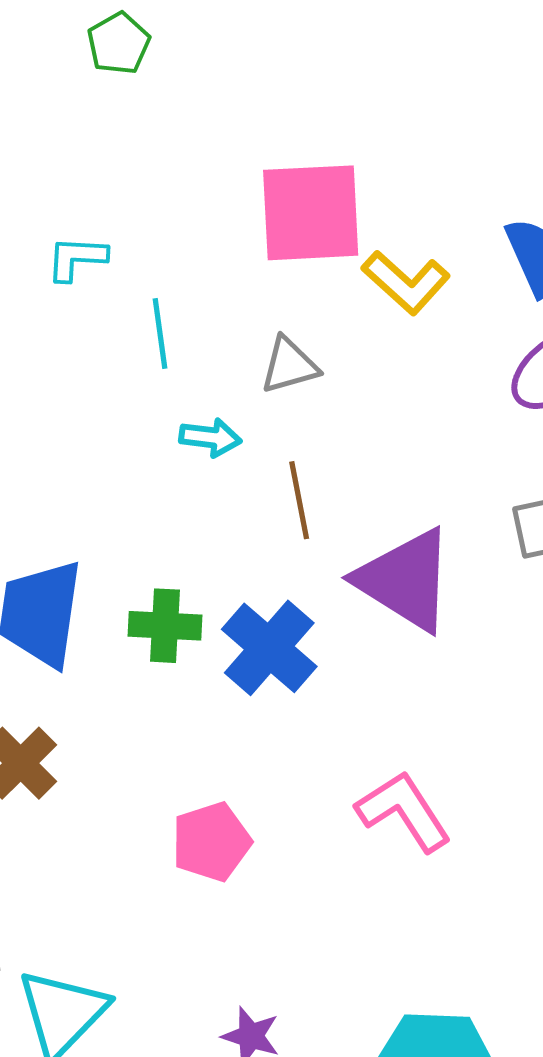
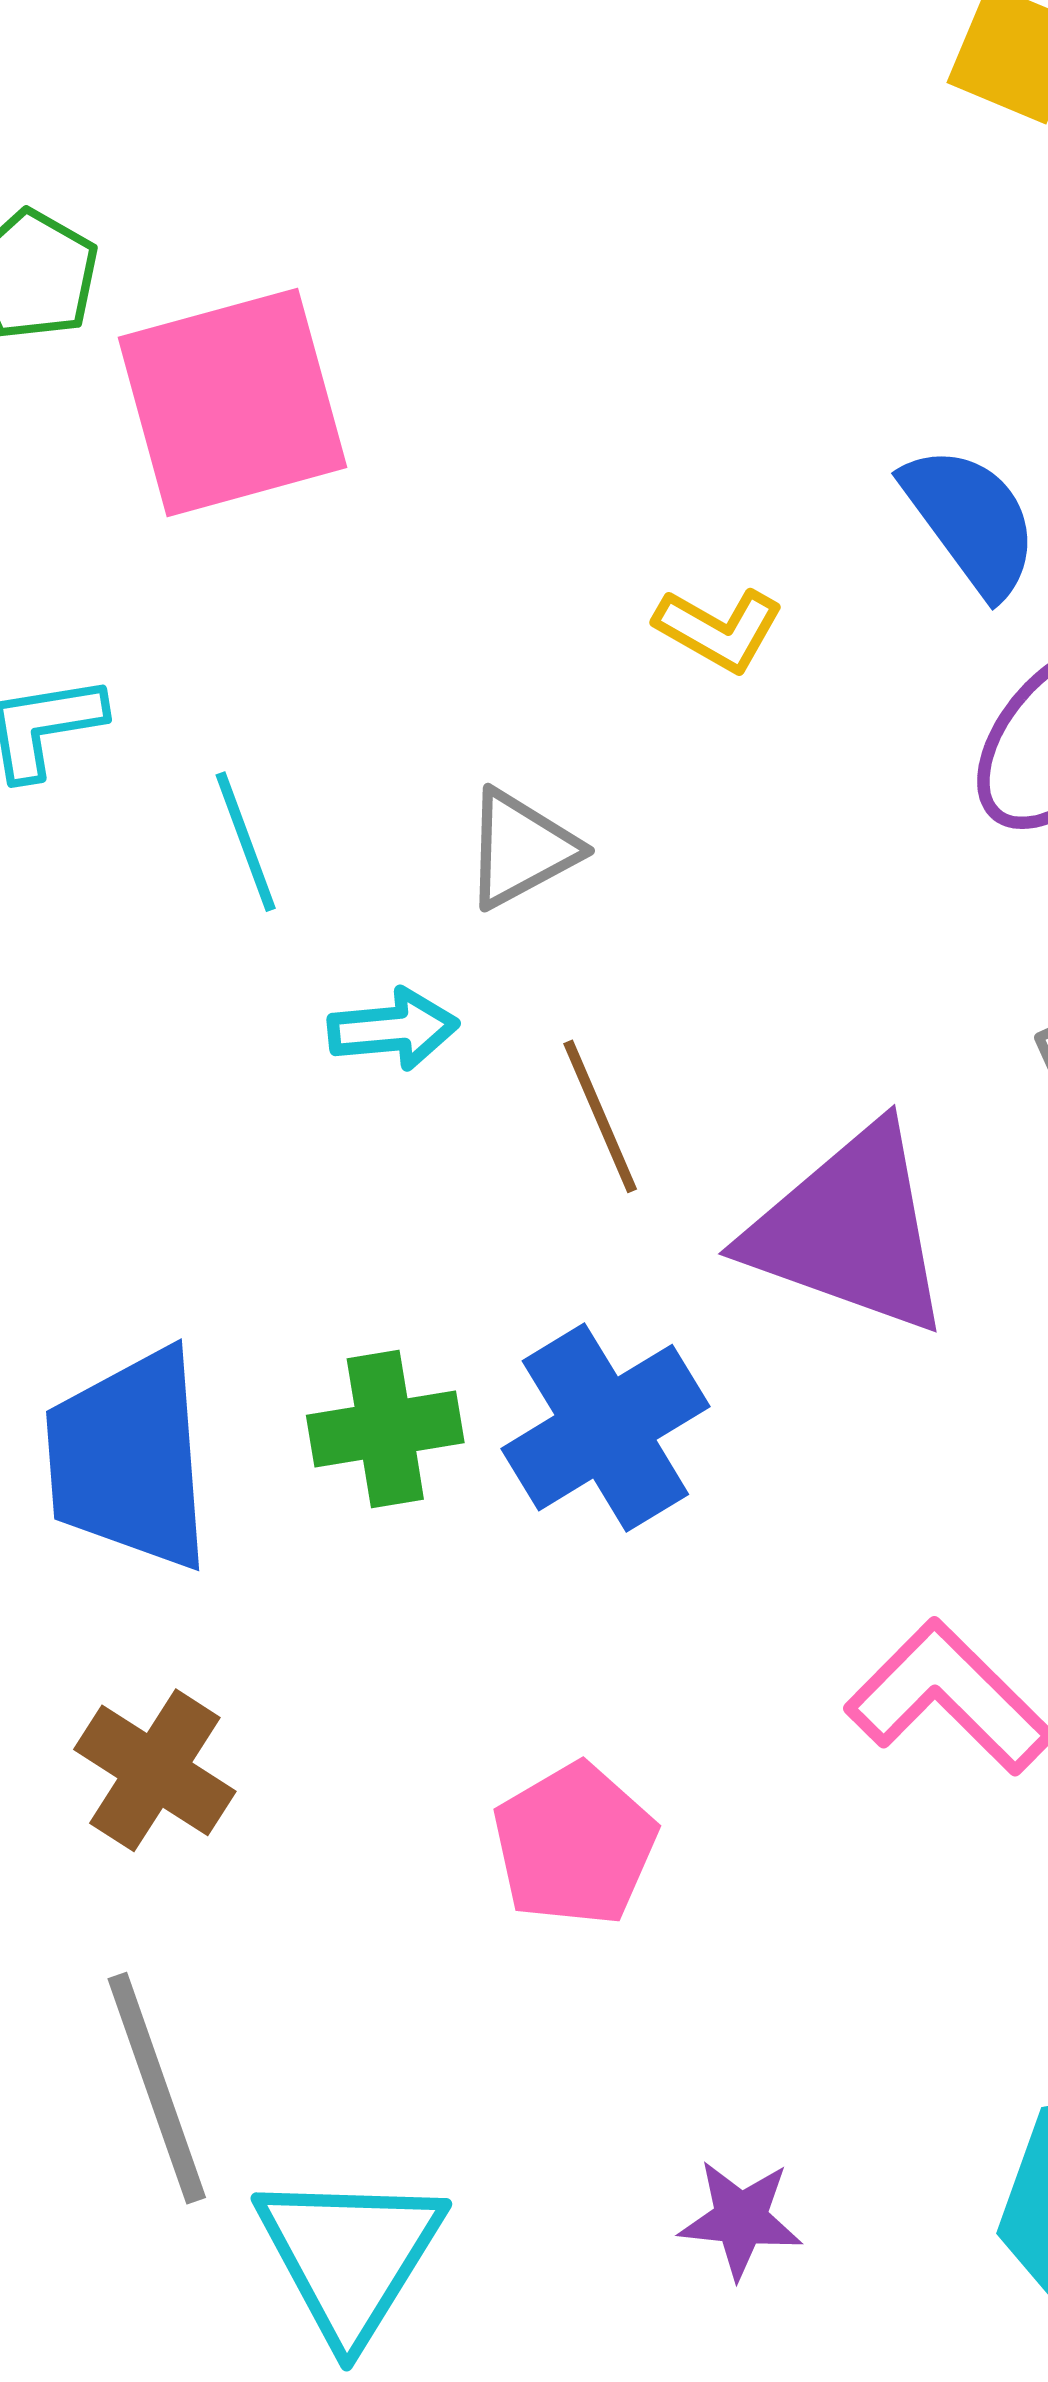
pink square: (311, 213) -> (232, 402), moved
yellow L-shape: (406, 282) -> (719, 629), size x0.7
blue cross: (269, 648) -> (605, 1428), turned 30

